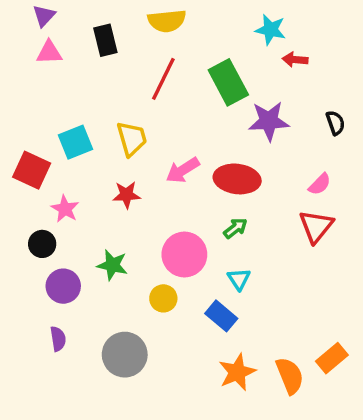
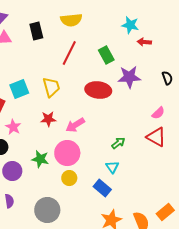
green rectangle: (228, 82) -> (106, 55), size x0.7
pink arrow: (183, 170) -> (75, 125), moved
red ellipse: (237, 179) -> (98, 90), moved
red triangle: (316, 226) -> (156, 137), turned -40
green arrow: (235, 228) -> (118, 143), moved
pink circle: (184, 254) -> (67, 153), moved

